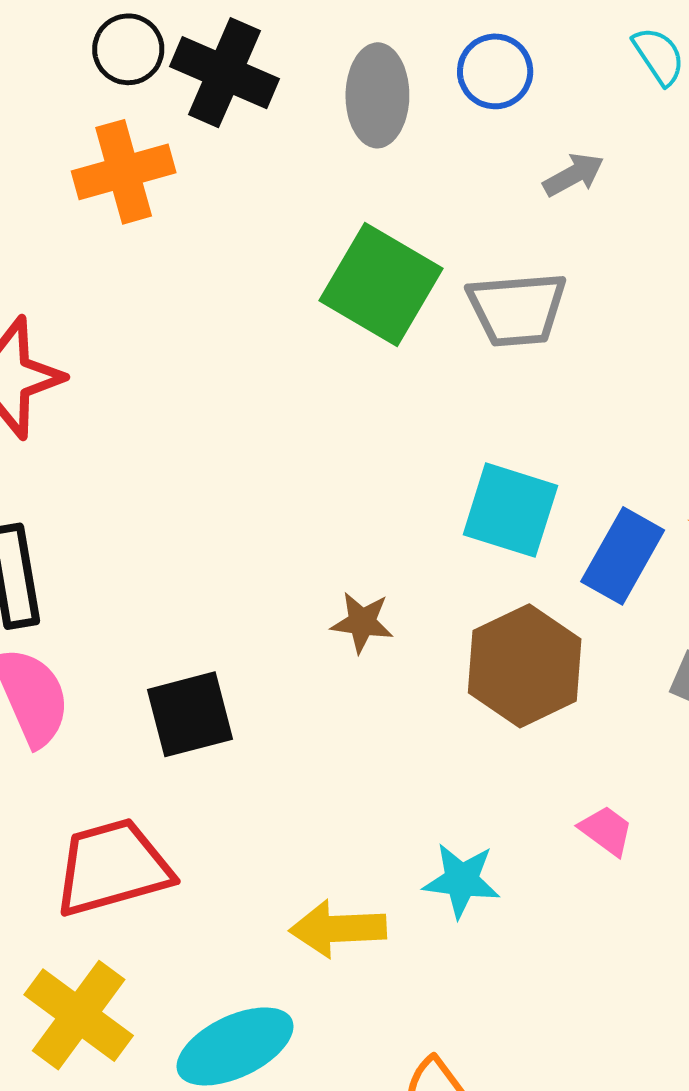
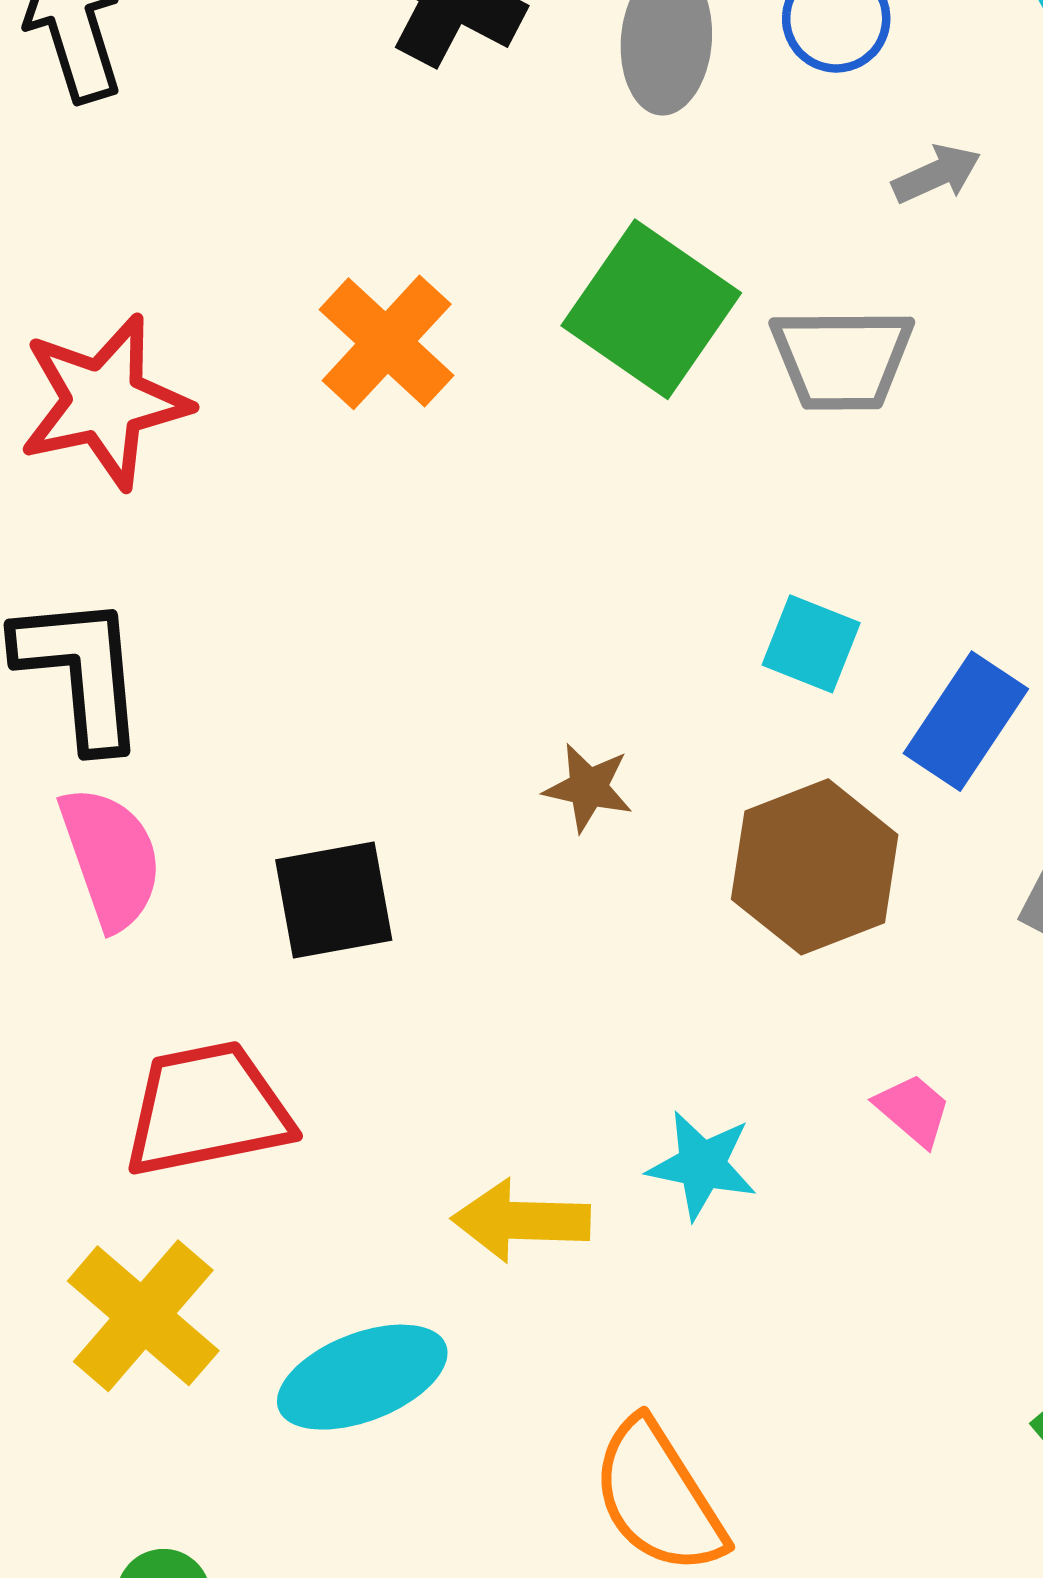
orange cross: (124, 172) -> (387, 342), moved, turned -36
cyan square: (510, 510) -> (811, 644), size x0.7

